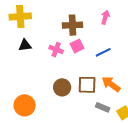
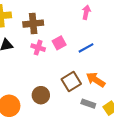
brown cross: (72, 25) -> (33, 24), moved
brown square: (87, 85) -> (71, 82), turned -30
brown circle: (62, 87) -> (41, 95), moved

